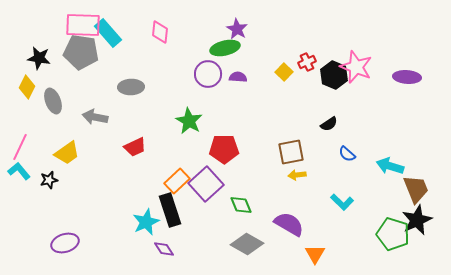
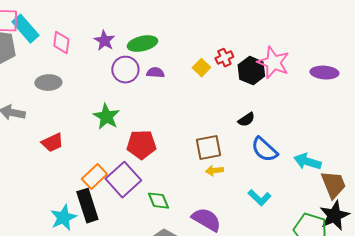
purple star: (237, 29) -> (104, 41), moved
pink diamond: (160, 32) -> (61, 43), moved
blue semicircle: (347, 154) -> (264, 150), size x1.6

